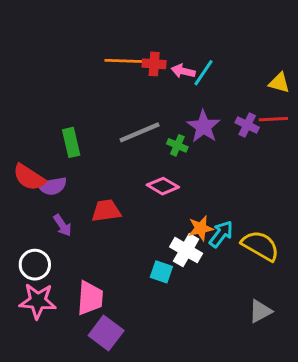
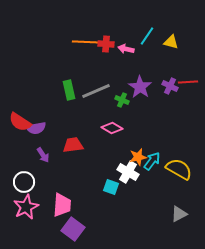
cyan line: (204, 73) -> (147, 36), moved
yellow triangle: (279, 83) -> (171, 42), moved
green rectangle: (71, 142) -> (69, 90), moved
pink star: (38, 301) -> (26, 207), turned -30

